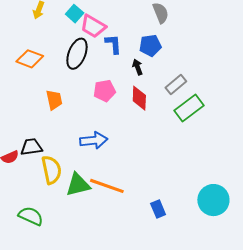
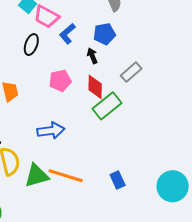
blue L-shape: (113, 44) -> (67, 34), turned -125
black ellipse: (77, 54) -> (31, 45), size x0.7
green rectangle: (189, 108) -> (107, 106), moved
blue rectangle: (158, 209) -> (118, 180), moved

